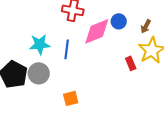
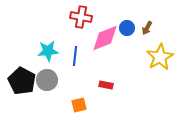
brown arrow: (146, 26) -> (147, 28), moved
red rectangle: (131, 63) -> (106, 85), moved, turned -56

